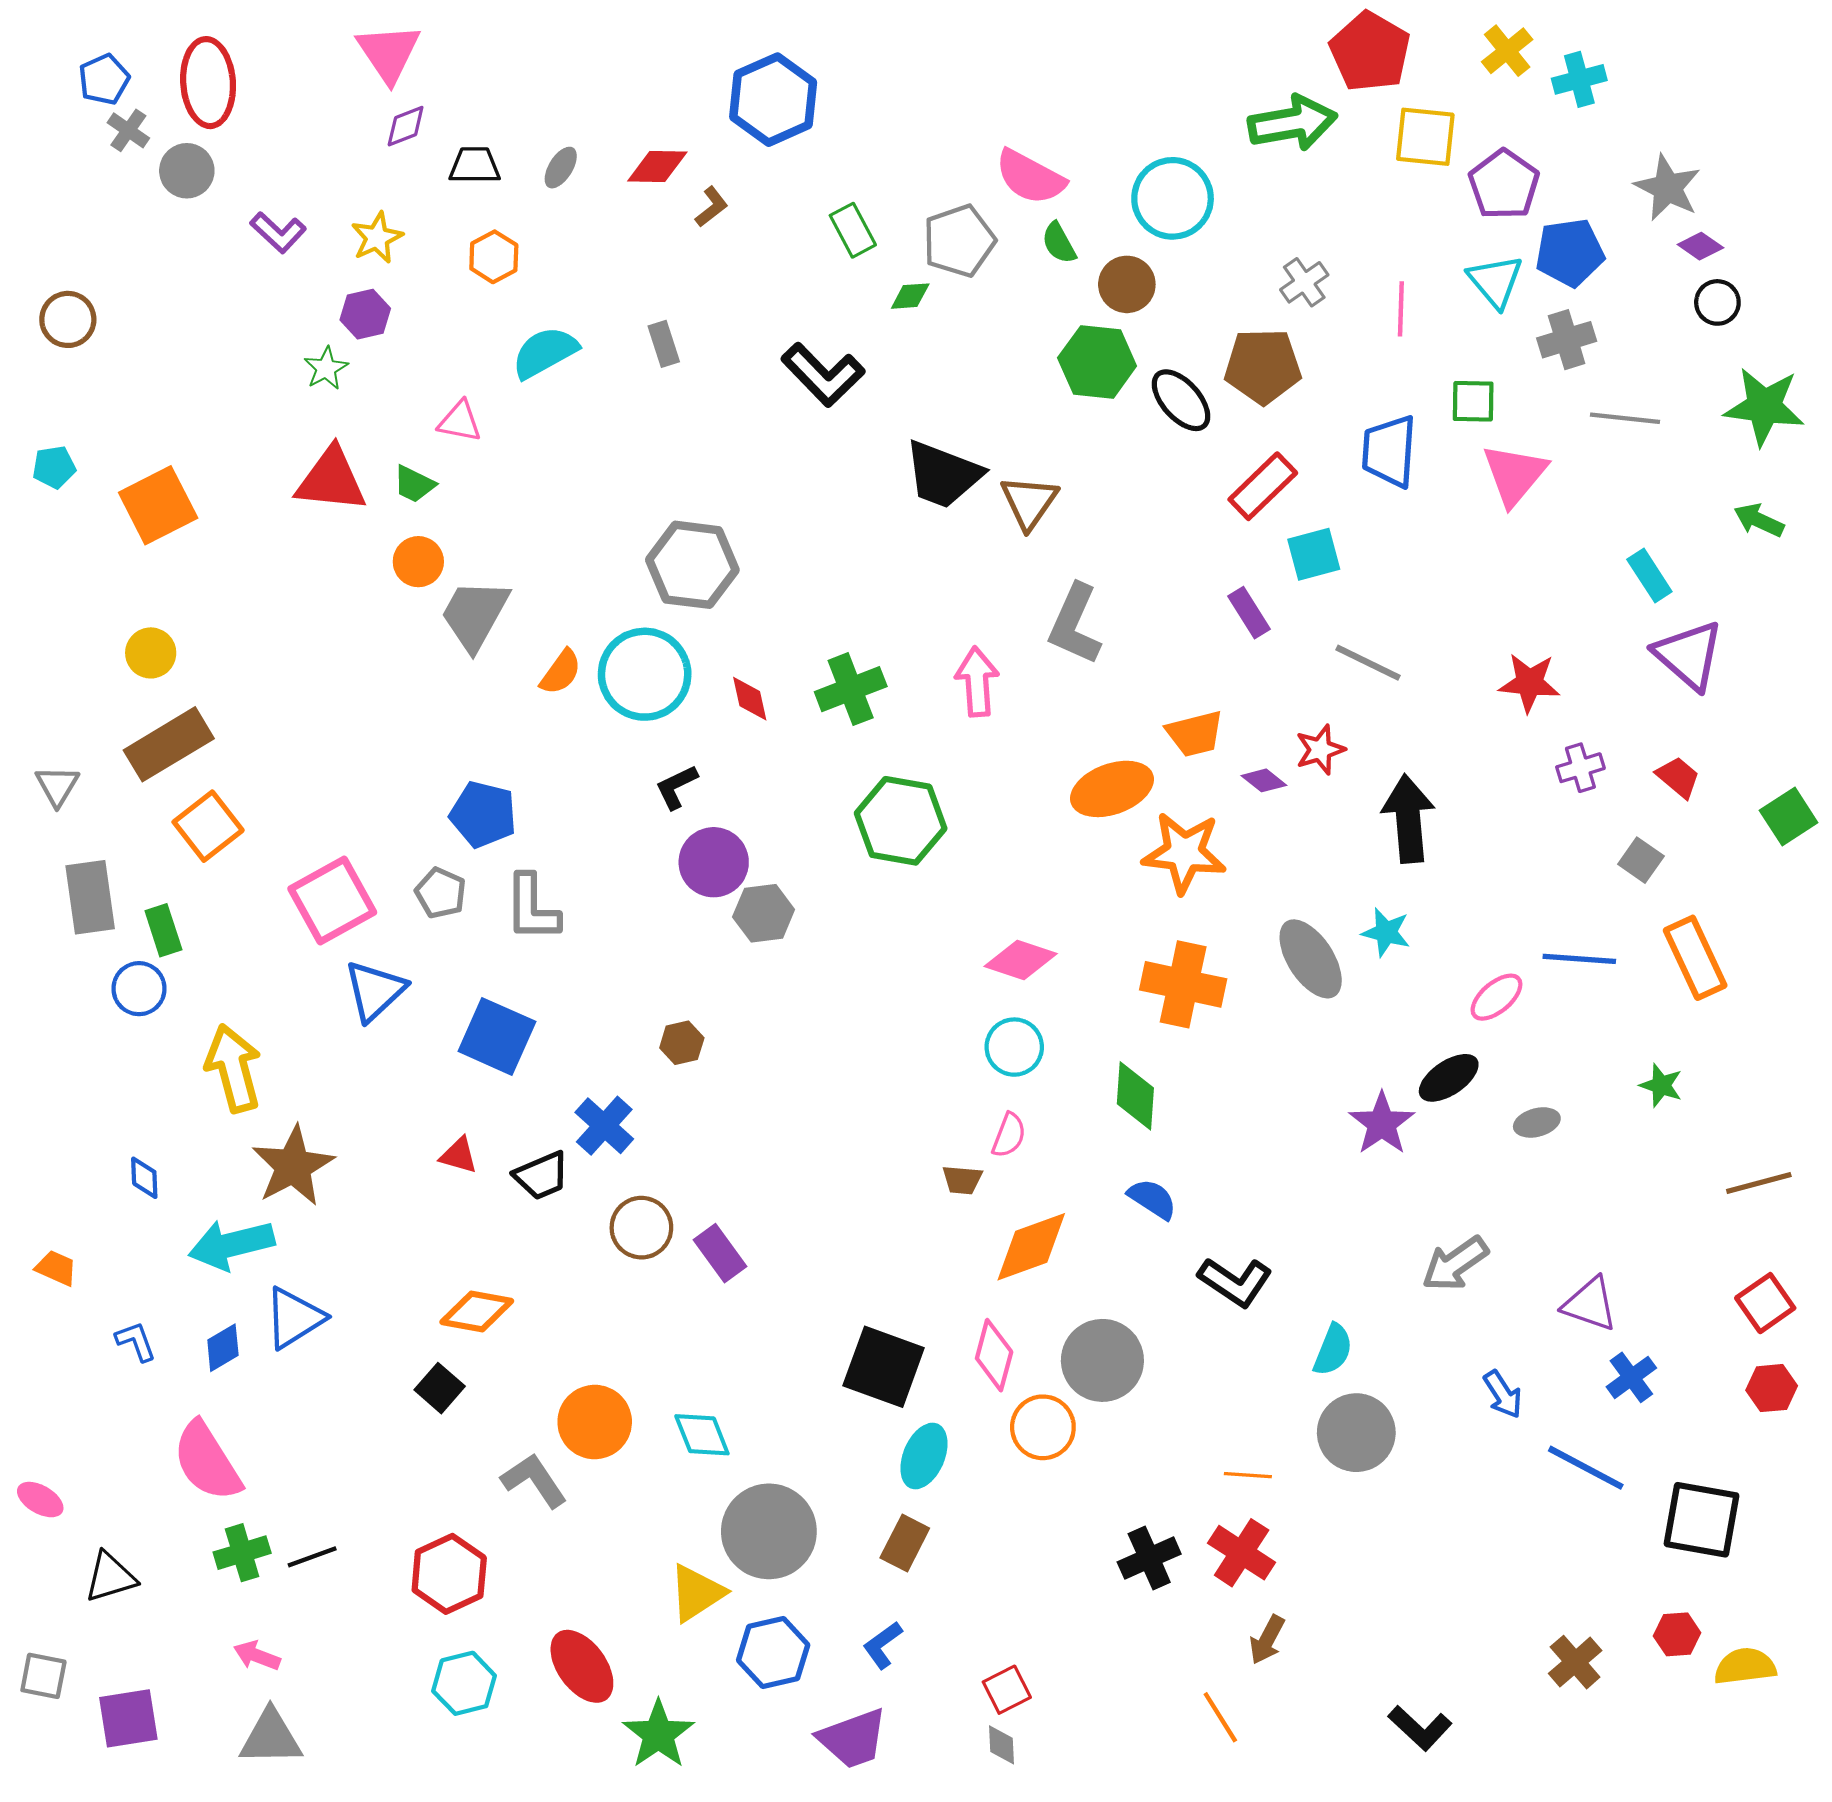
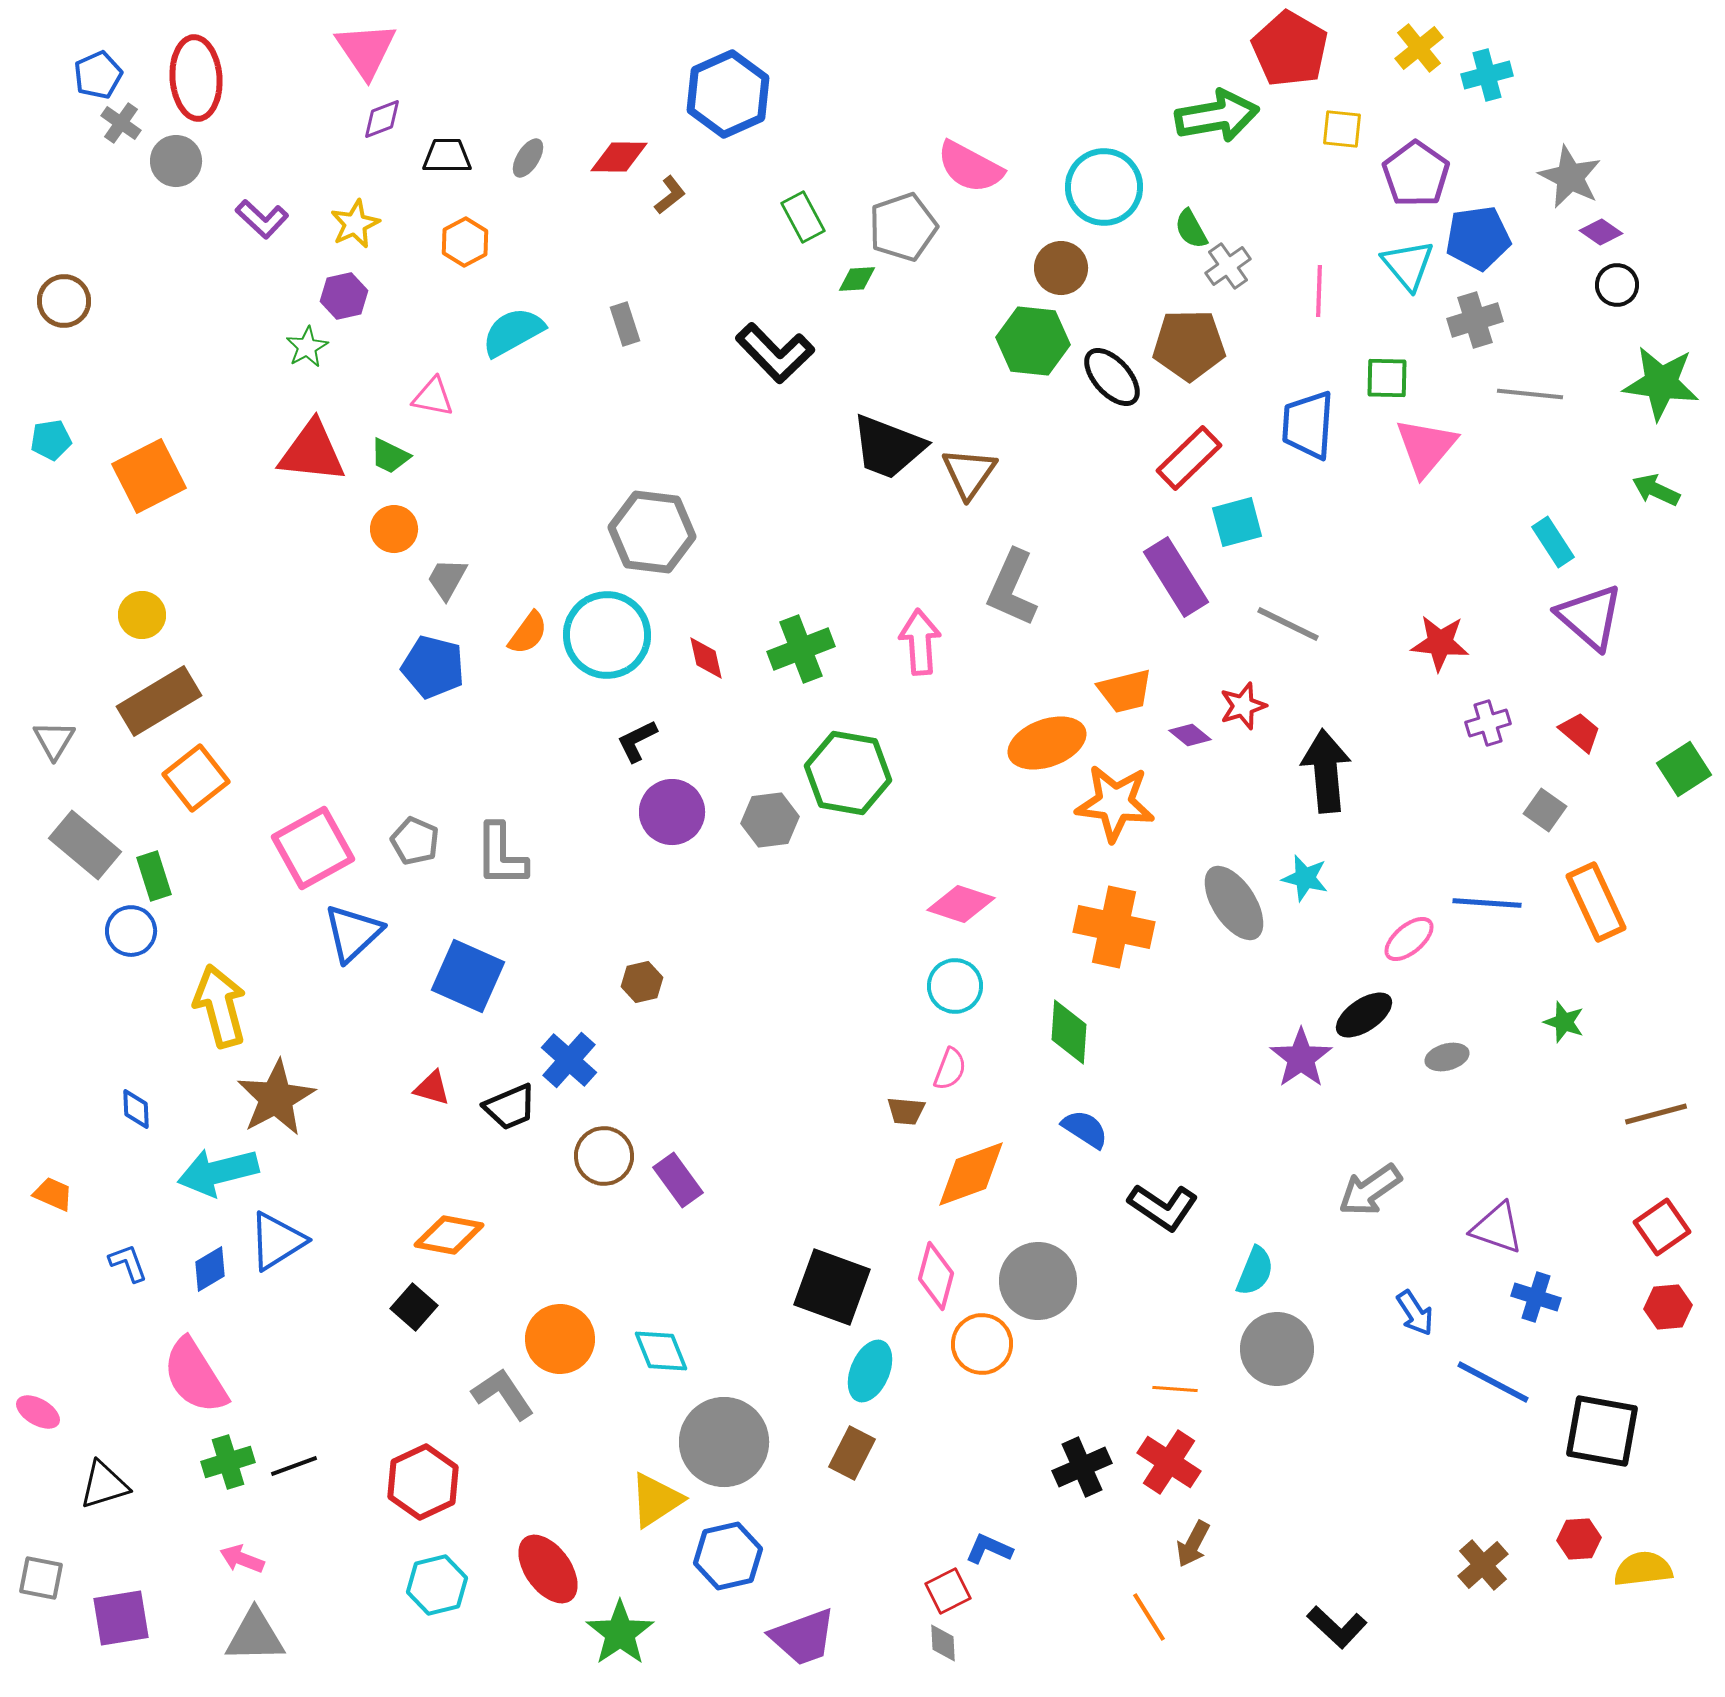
yellow square: (1425, 137) -> (1342, 129), size x0.7
green semicircle: (1059, 243) -> (1191, 229), moved
purple rectangle: (1249, 613) -> (1176, 577), size x1.6
gray trapezoid: (475, 615) -> (447, 579), size x0.6
blue pentagon: (483, 814) -> (433, 667), moved
gray rectangle: (90, 897) -> (85, 845), turned -42
gray hexagon: (764, 913) -> (770, 820), moved
blue cross: (1631, 1377) -> (1536, 1297), turned -36
blue L-shape: (883, 1645) -> (989, 1549), moved, turned 60

